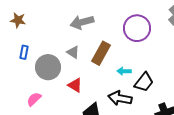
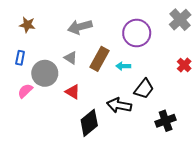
brown star: (18, 20) -> (27, 25), moved
cyan arrow: (124, 71) -> (123, 66), moved
pink semicircle: (34, 99) -> (25, 91), moved

